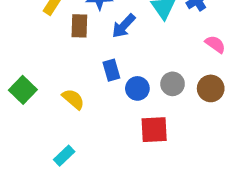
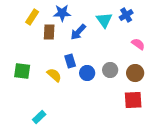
green square: (23, 90) -> (22, 71), moved, turned -36
yellow semicircle: (73, 99) -> (54, 75), moved
red square: (154, 130) -> (133, 100), moved

